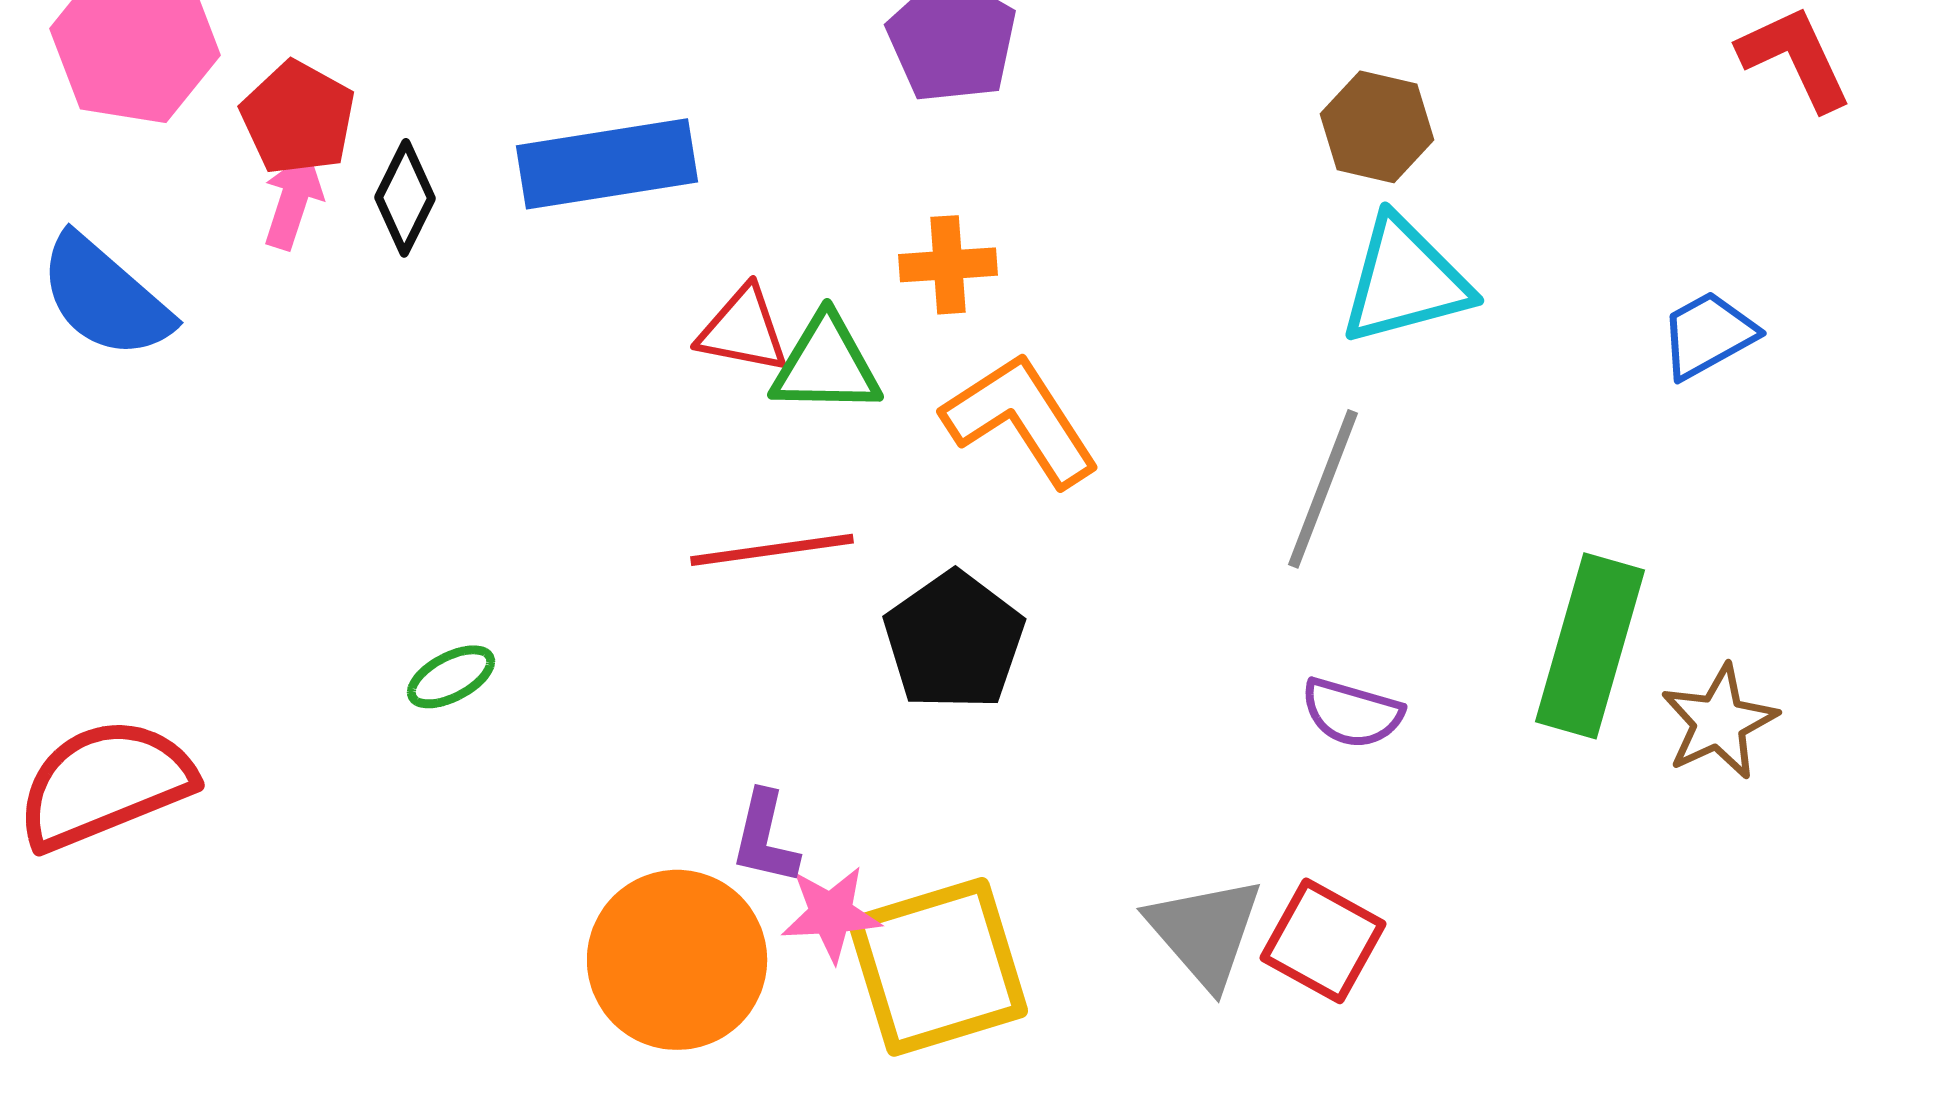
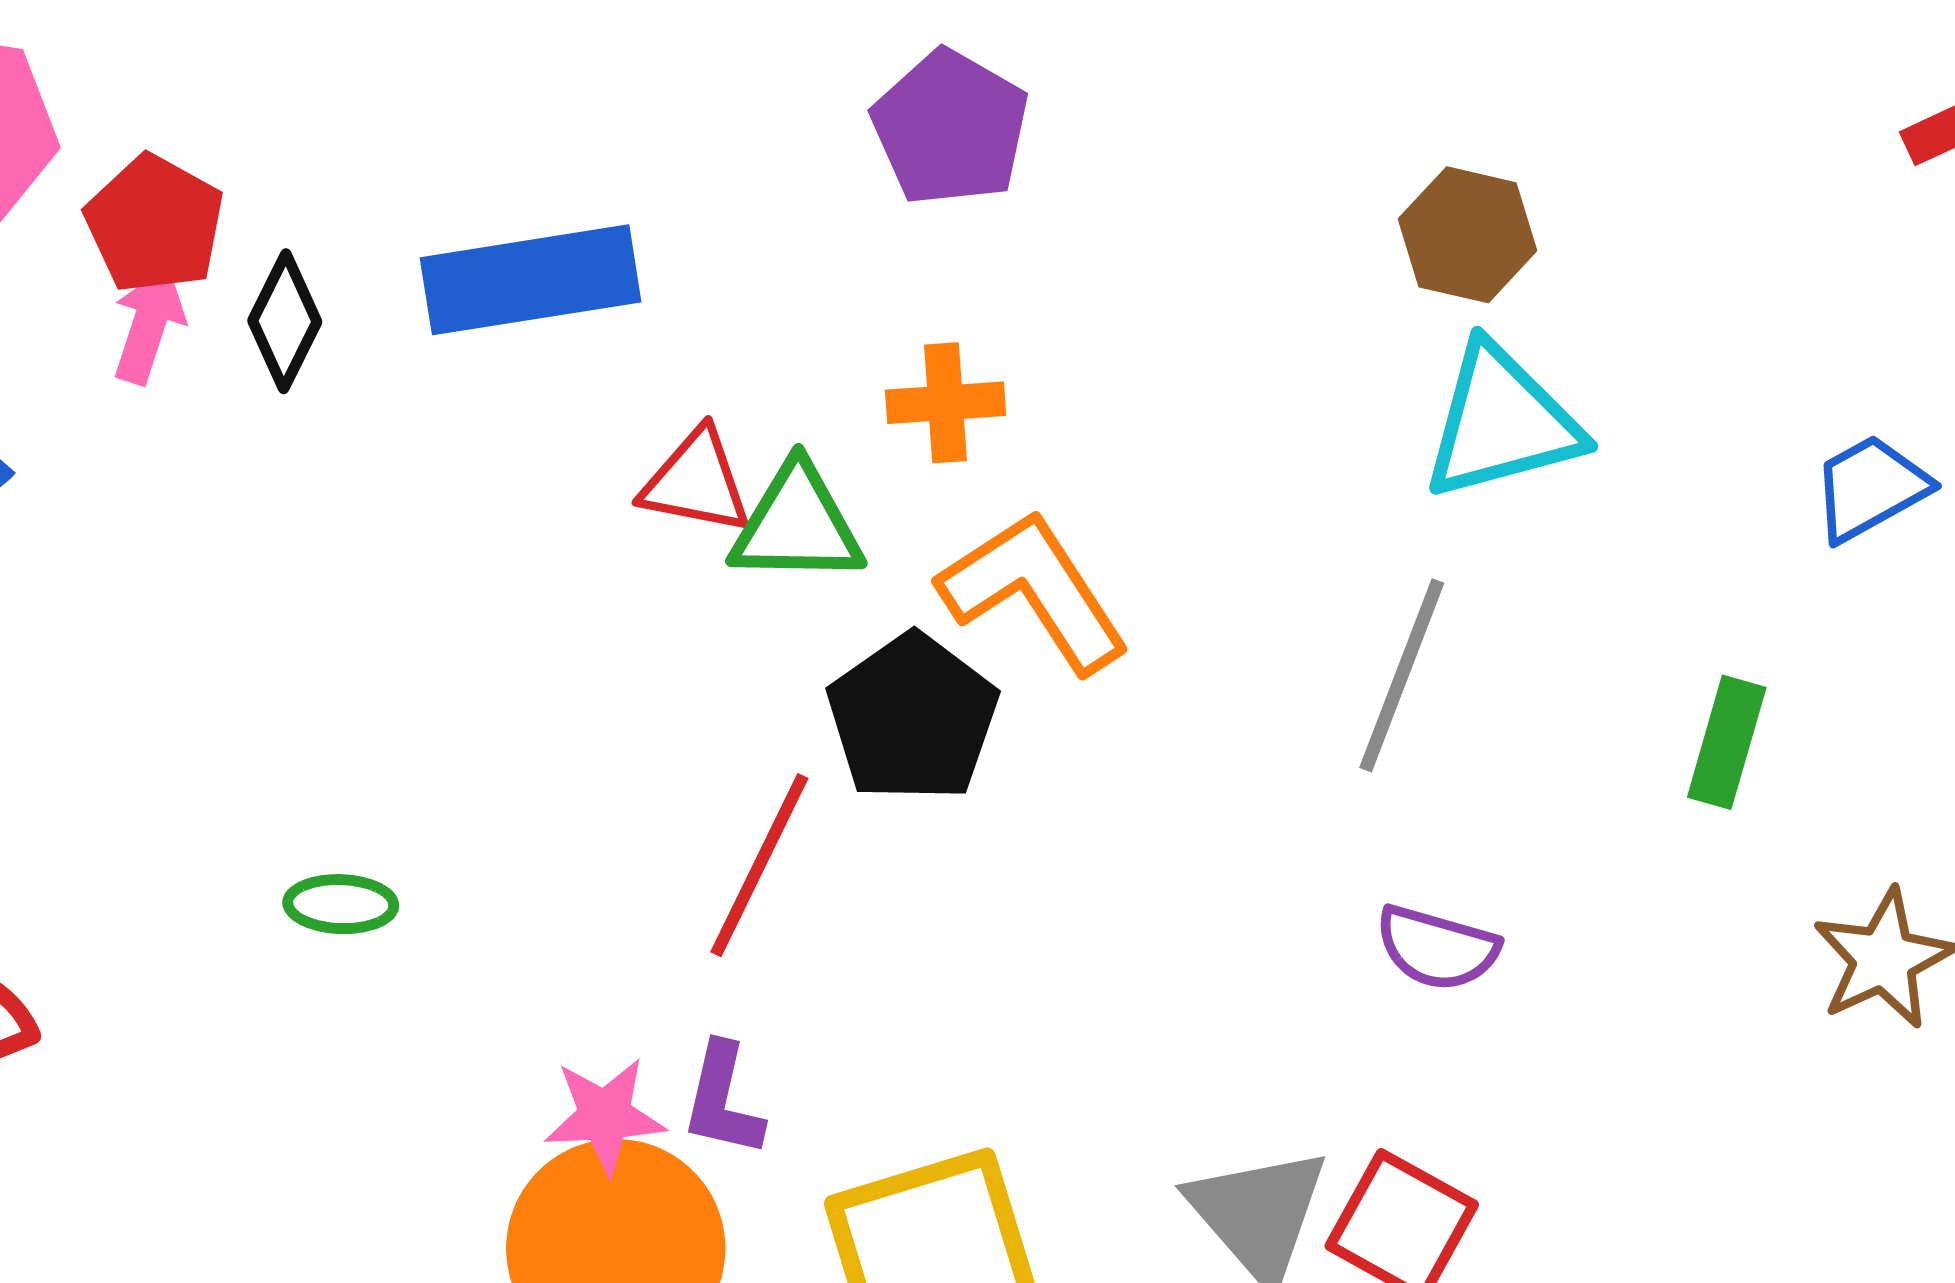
red line: (772, 550) -> (759, 865), moved, turned -56
black pentagon: (954, 641) -> (913, 718), moved
green rectangle: (1590, 646) -> (1727, 742), moved, size x0.6
green ellipse: (451, 677) -> (341, 904), turned 30
pink star: (831, 914) -> (605, 1116), moved

